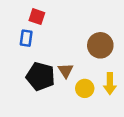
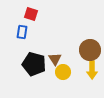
brown circle: (100, 45) -> (90, 50), moved
yellow circle: (85, 88) -> (63, 72), moved

